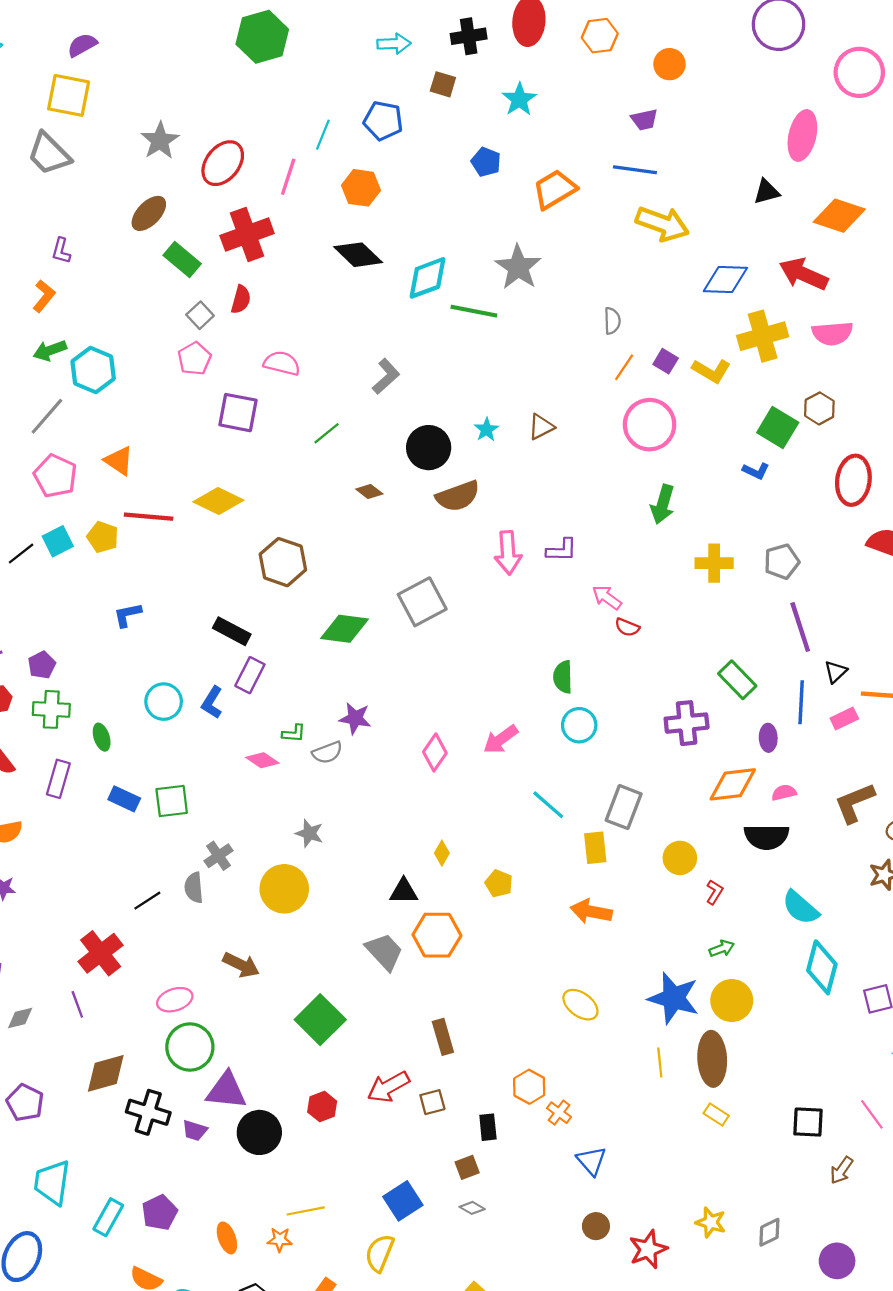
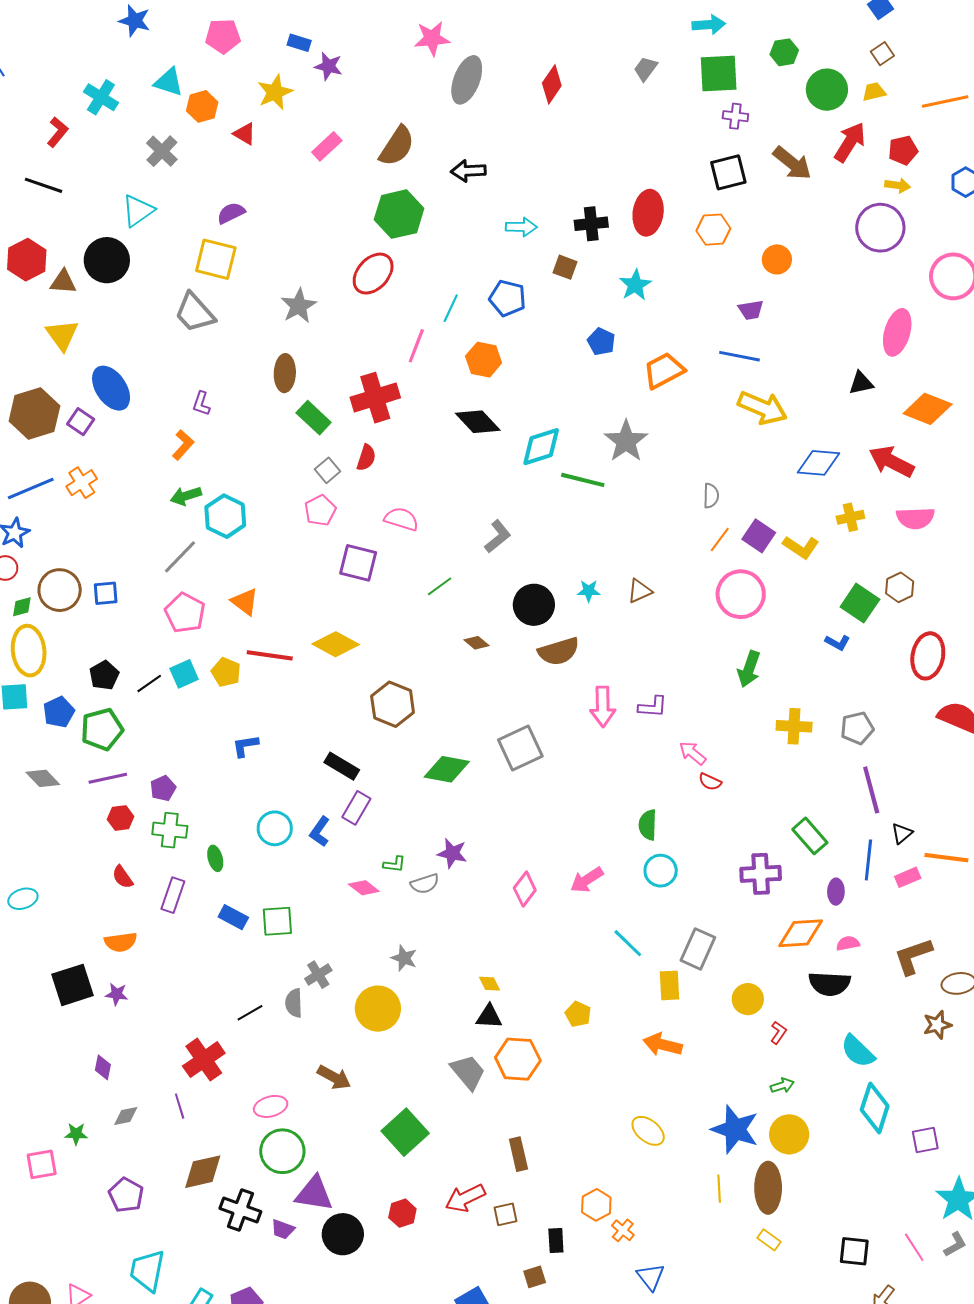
red ellipse: (223, 163) -> (373, 274), moved
brown ellipse: (149, 213) -> (285, 373), turned -45
yellow cross: (763, 336) -> (850, 517), size x0.6
purple square: (666, 361) -> (759, 536), size x1.4
cyan star: (486, 430) -> (589, 591), turned 30
yellow diamond: (442, 853) -> (489, 984), moved, turned -60

